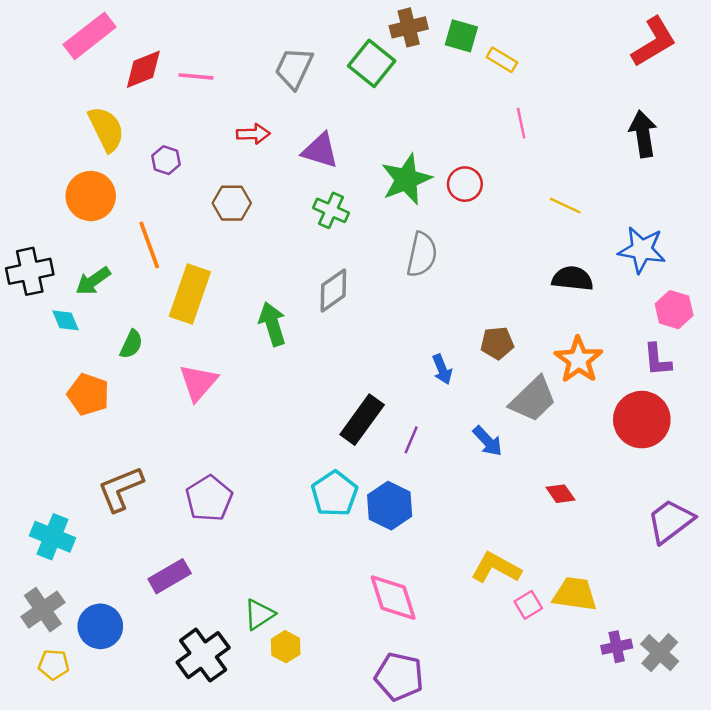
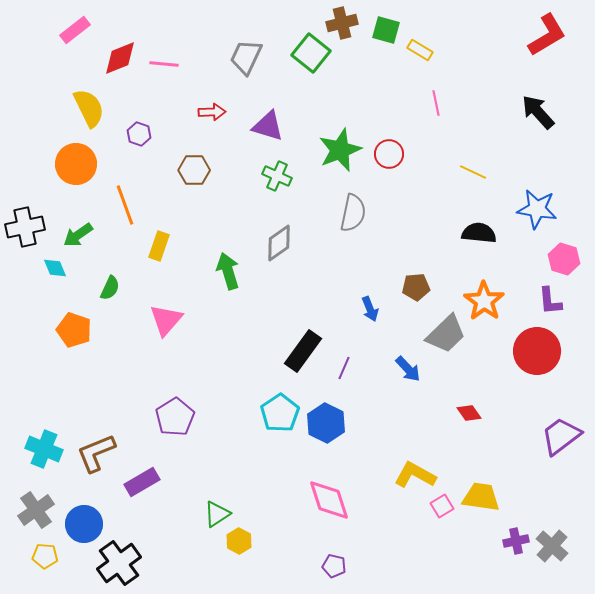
pink rectangle: (90, 36) -> (75, 30), size x0.7
black arrow: (643, 134) -> (538, 112), turned -33
yellow rectangle: (190, 294) -> (159, 246), size x0.6
brown L-shape: (121, 489) -> (96, 453), moved
black cross: (203, 655) -> (119, 563), moved
purple pentagon: (399, 677) -> (334, 566), size x0.6

